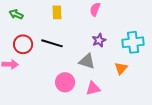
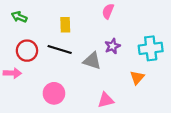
yellow rectangle: (57, 12) -> (65, 25), moved
gray triangle: (87, 61) -> (92, 61), moved
pink circle: (65, 82) -> (54, 93), moved

